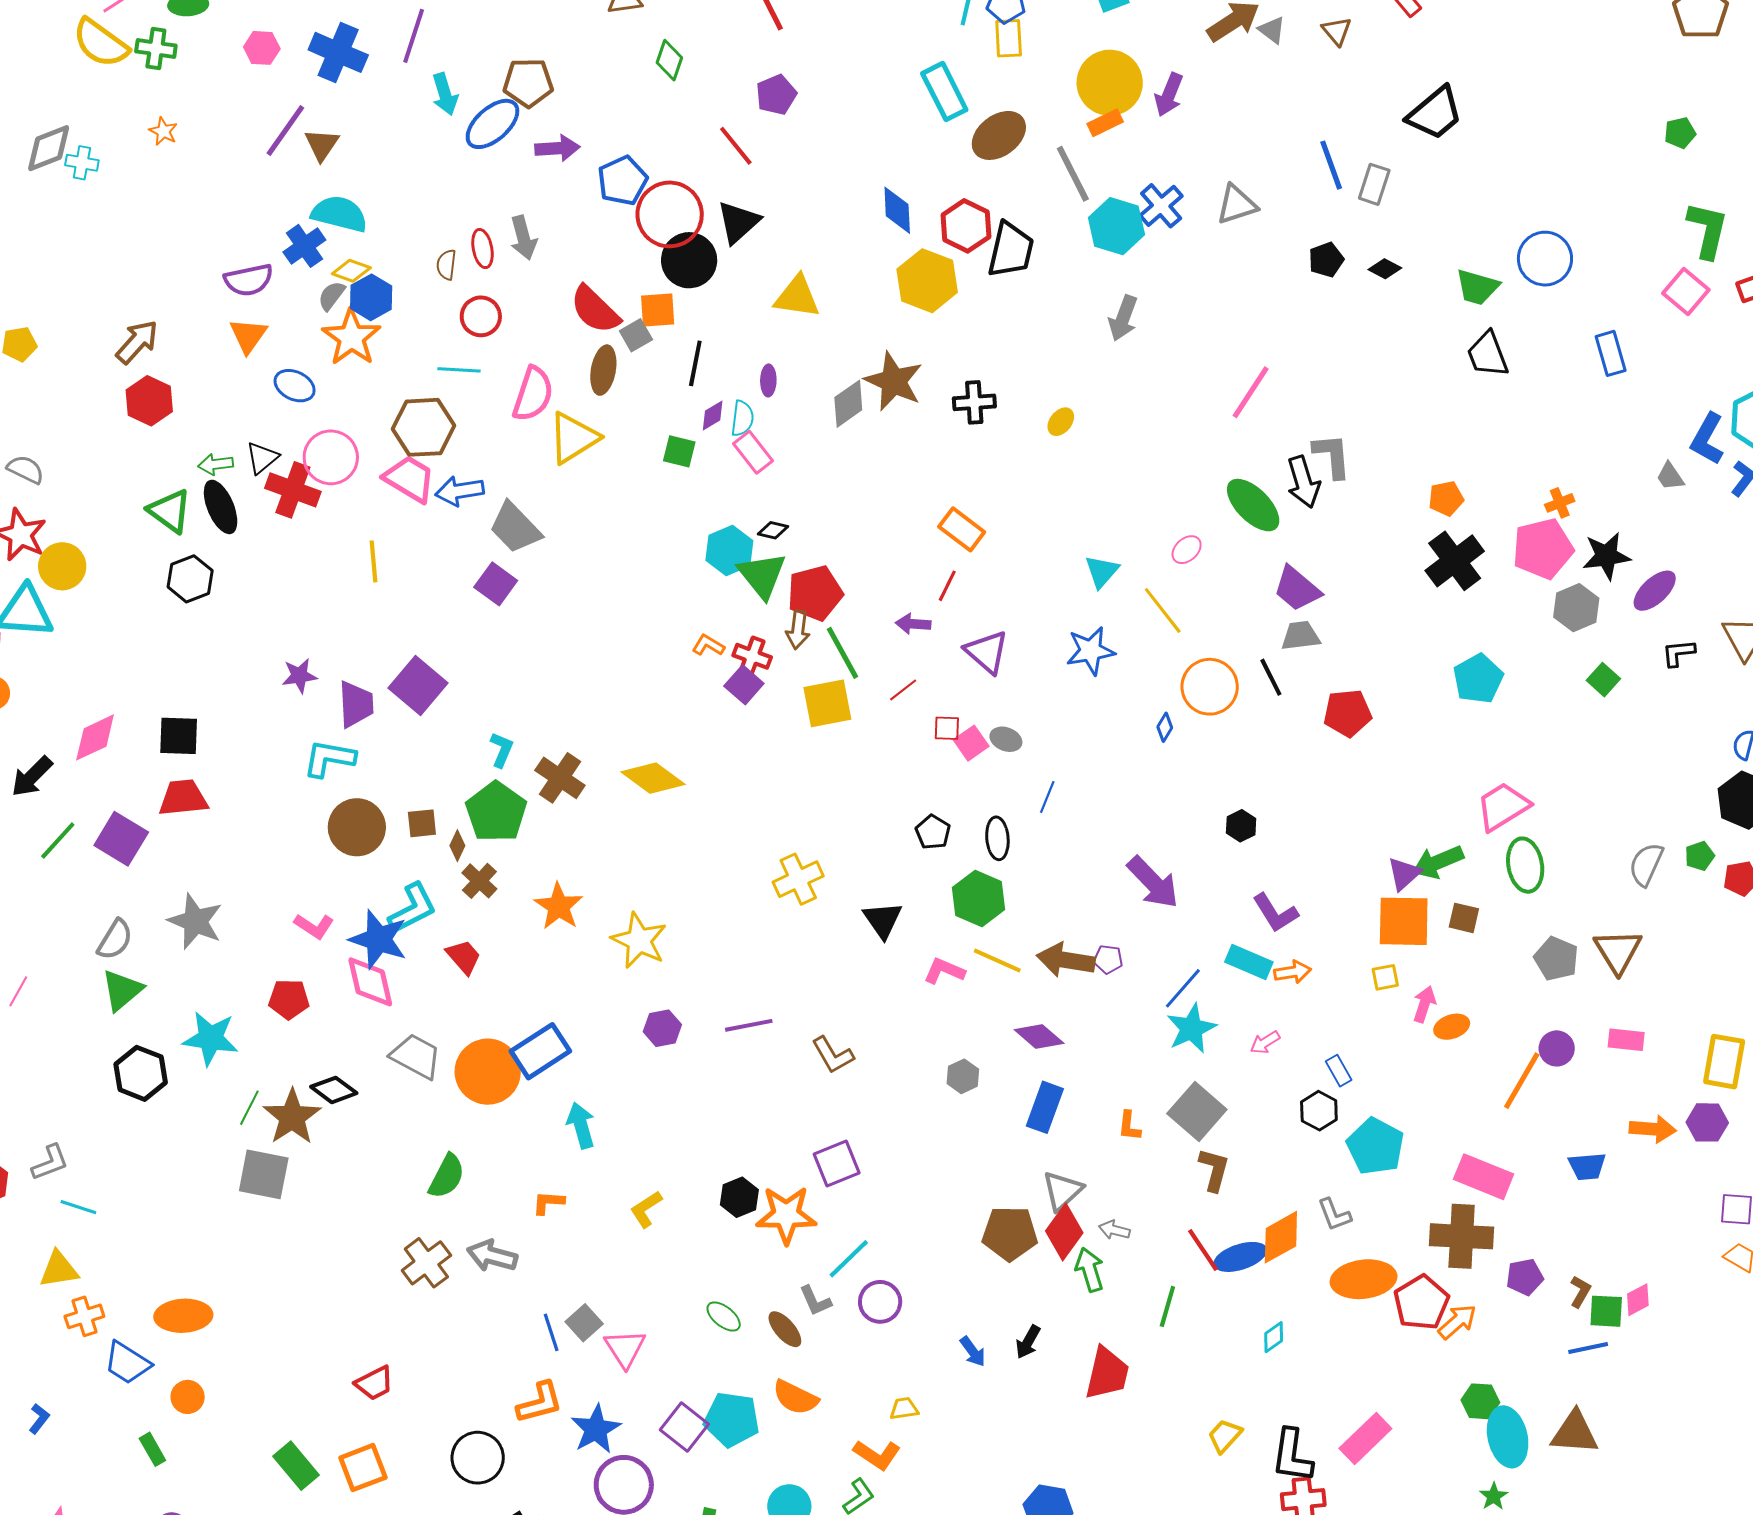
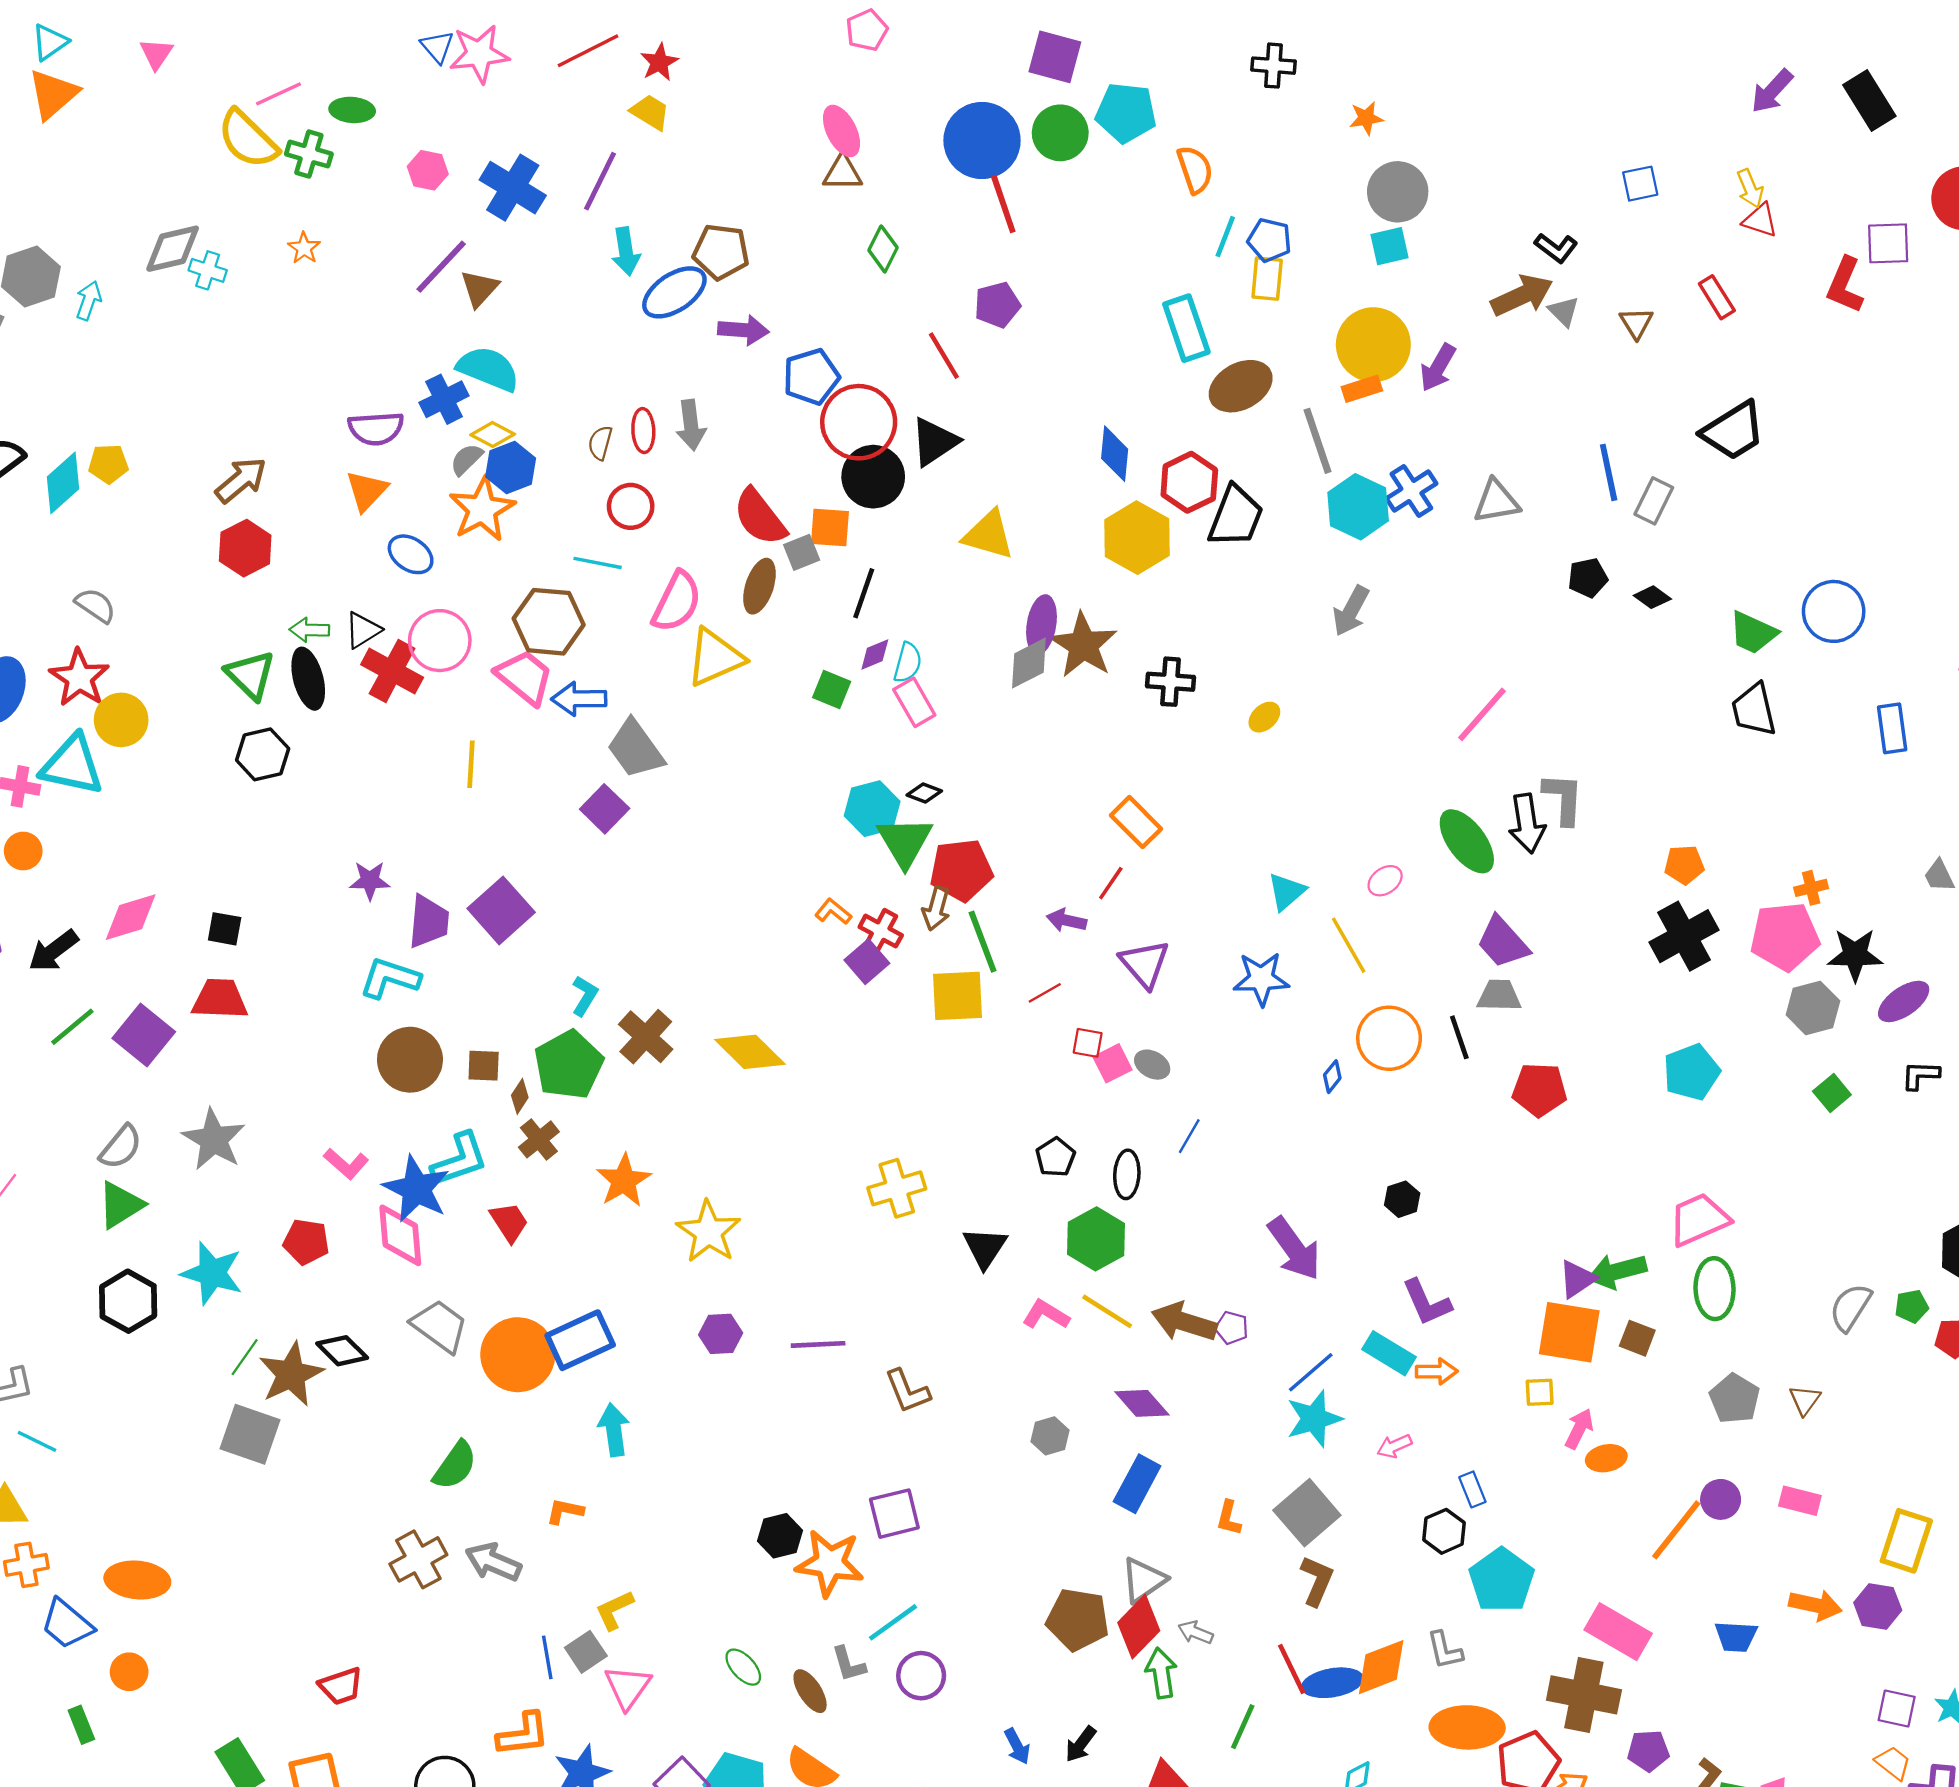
purple ellipse: (768, 380) -> (1042, 625), moved, size x1.6
black square: (179, 736) -> (225, 929), size x0.7
brown triangle: (1618, 951) -> (1805, 1400), size x0.6
yellow L-shape: (646, 1209) -> (614, 1610), moved

